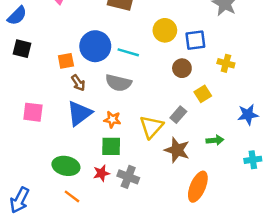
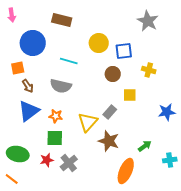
blue circle: (95, 46) -> (33, 43), moved
yellow square: (203, 94) -> (130, 95), turned 32
green arrow: (215, 140) -> (145, 146), moved, turned -32
cyan cross: (253, 160) -> (170, 160), moved
gray cross: (128, 177) -> (69, 163), turned 30
orange line: (72, 196) -> (12, 179), moved

